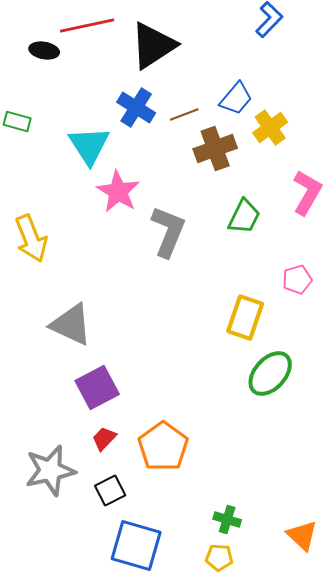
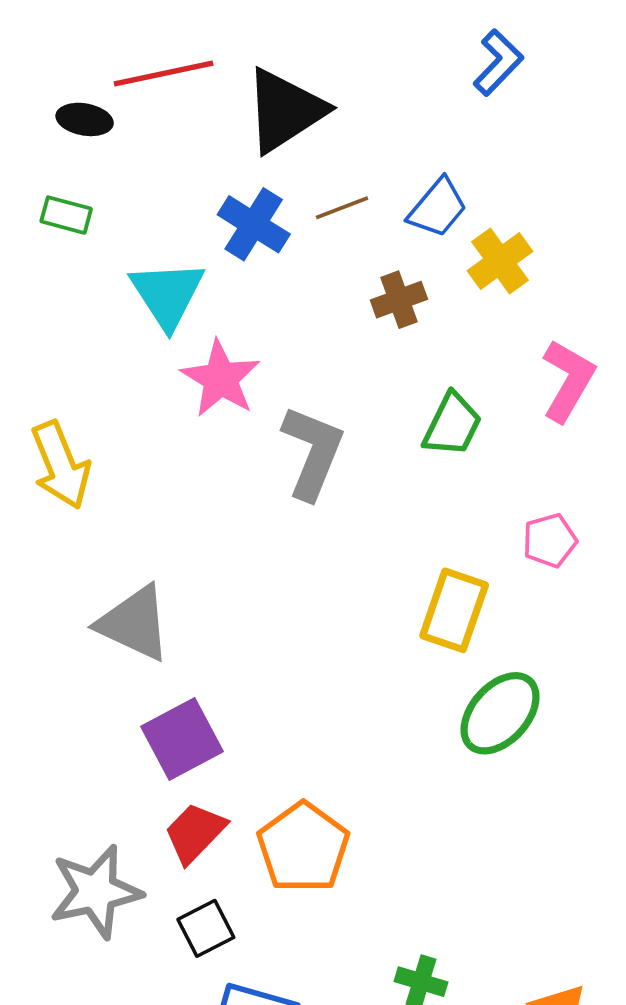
brown line: (184, 114) -> (342, 208), moved
green rectangle: (17, 122) -> (66, 215), moved
brown cross: (215, 148) -> (399, 300), size x0.7
red trapezoid: (104, 438) -> (195, 833), size x1.4

